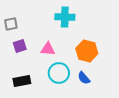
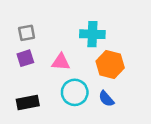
cyan cross: (65, 17) -> (92, 34), moved
gray square: (11, 24) -> (27, 33), moved

